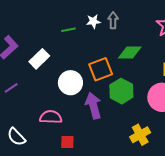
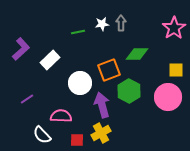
purple line: (11, 88) -> (27, 99), moved
yellow cross: (140, 135) -> (101, 133), moved
white semicircle: (16, 137) -> (42, 135), moved

